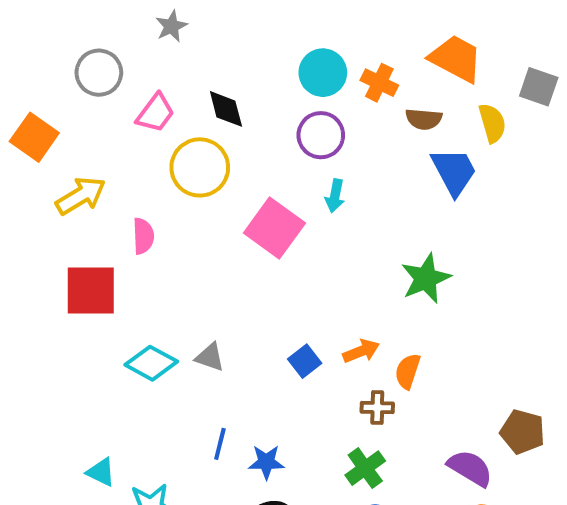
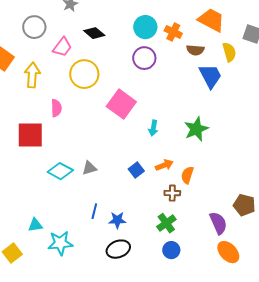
black diamond: (226, 109) -> (94, 33), moved, turned -35
yellow arrow: (81, 196) -> (32, 75), moved, turned -55
cyan arrow: (335, 196) -> (153, 128), moved
gray triangle: (210, 357) -> (89, 168), turned -35
purple semicircle: (470, 468) -> (218, 223), turned 35
cyan triangle: (101, 472) -> (35, 225), turned -35

